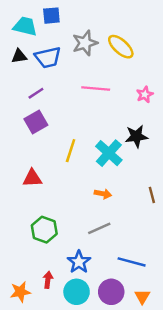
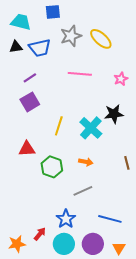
blue square: (51, 16) -> (53, 12), moved
green hexagon: (44, 230) -> (52, 167), moved
red arrow: (48, 280) -> (40, 234), turned 32

